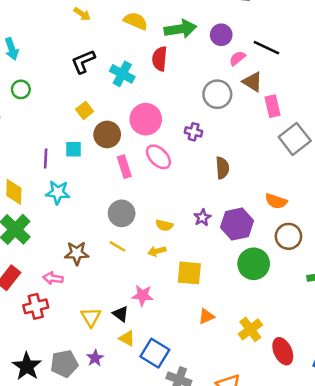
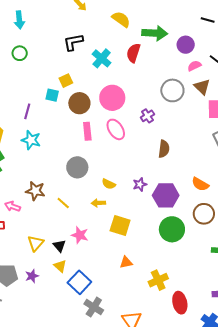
purple cross: (194, 132) -> (147, 116), turned 32
cyan square: (74, 149) -> (52, 95), moved
yellow line: (117, 246) -> (63, 203), moved

